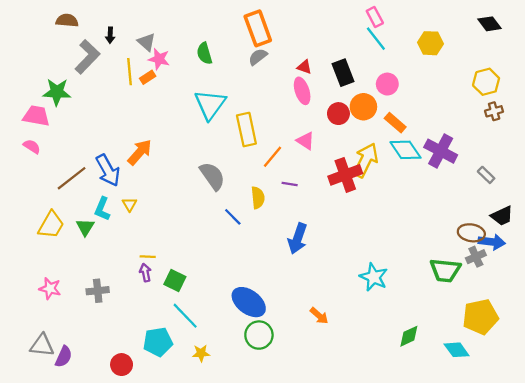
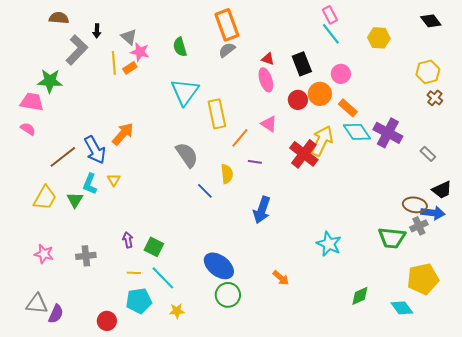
brown cross: (494, 111) -> (435, 98), turned -35
red cross: (345, 175) -> (304, 154), turned -32
yellow line: (148, 257) -> (134, 273), moved

